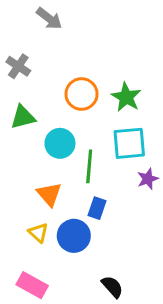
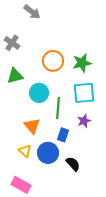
green star: (126, 97) -> (82, 63), turned 30
purple star: (148, 179) -> (84, 121), moved
black semicircle: (112, 287) -> (73, 164), moved

